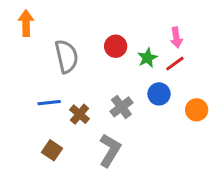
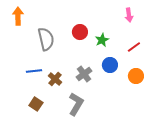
pink arrow: (176, 38) -> (129, 15), moved
red line: (175, 64) -> (134, 47), moved

